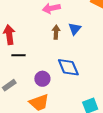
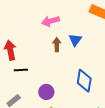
blue diamond: (68, 67) -> (84, 81), moved, turned 35

